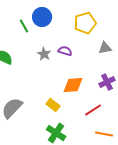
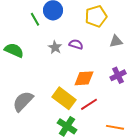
yellow rectangle: (53, 105) -> (64, 98), size x1.6
red line: (93, 110) -> (89, 104), moved

